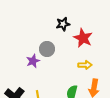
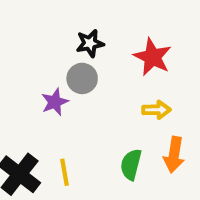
black star: (63, 24) -> (90, 43), moved

